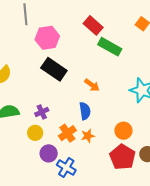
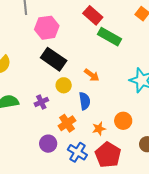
yellow circle: (35, 133) -> (64, 85), moved
orange star: (88, 136) -> (99, 129), moved
red pentagon: (122, 157) -> (108, 155), moved
blue cross: (66, 167) -> (77, 152), moved

